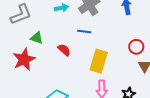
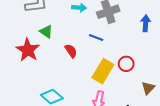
red circle: (136, 47) -> (126, 64), moved
red star: (24, 59) -> (28, 50), turned -30

